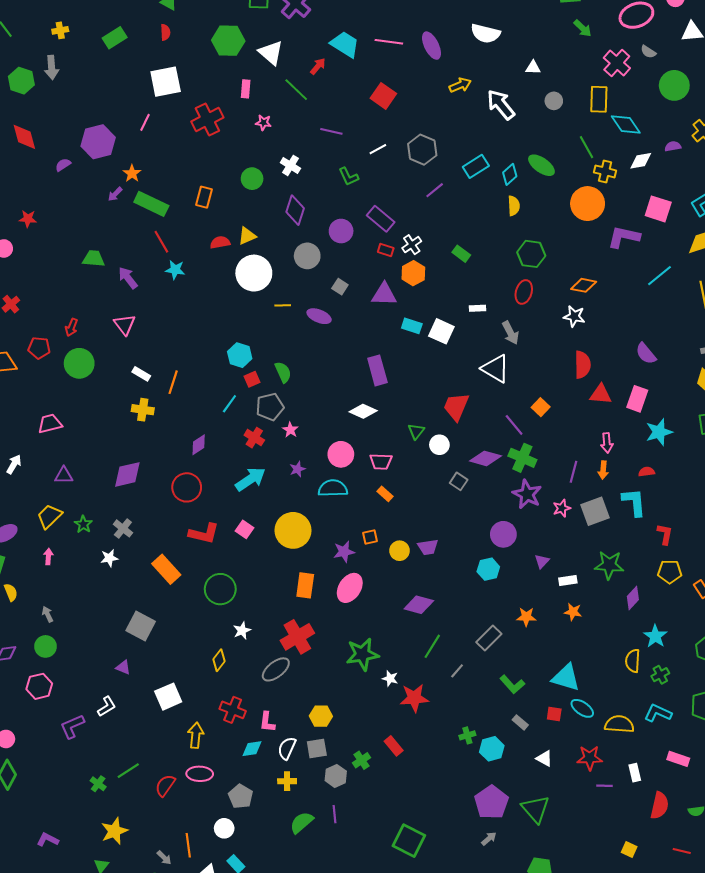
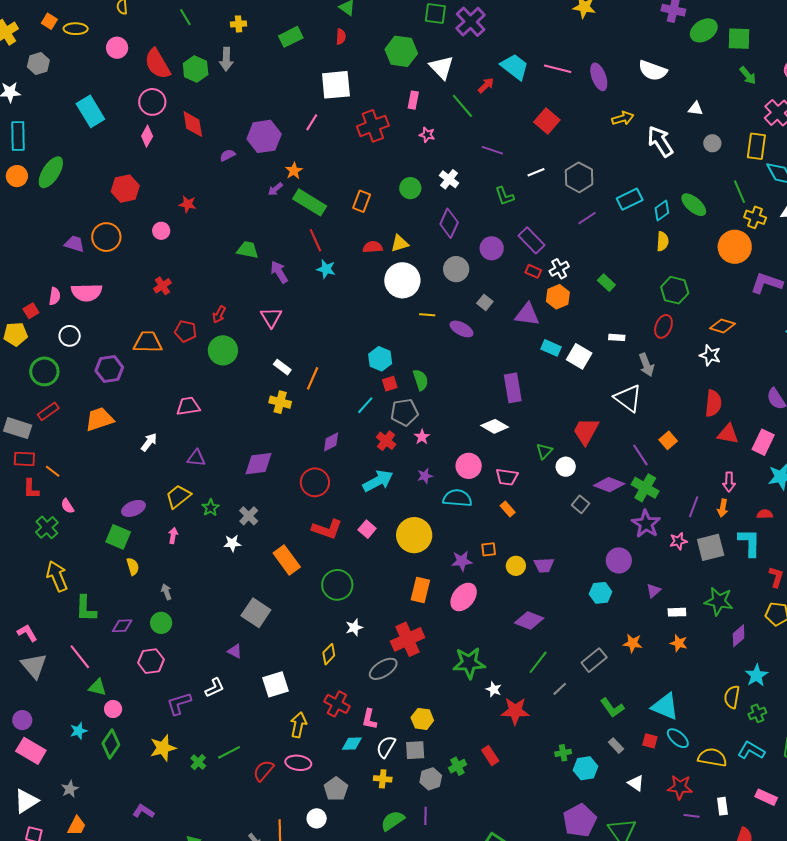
yellow star: (114, 831) -> (163, 748), moved

